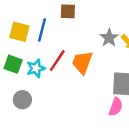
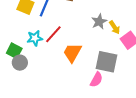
orange trapezoid: (82, 62) -> (72, 53), moved
green square: (13, 64) -> (14, 51), moved

